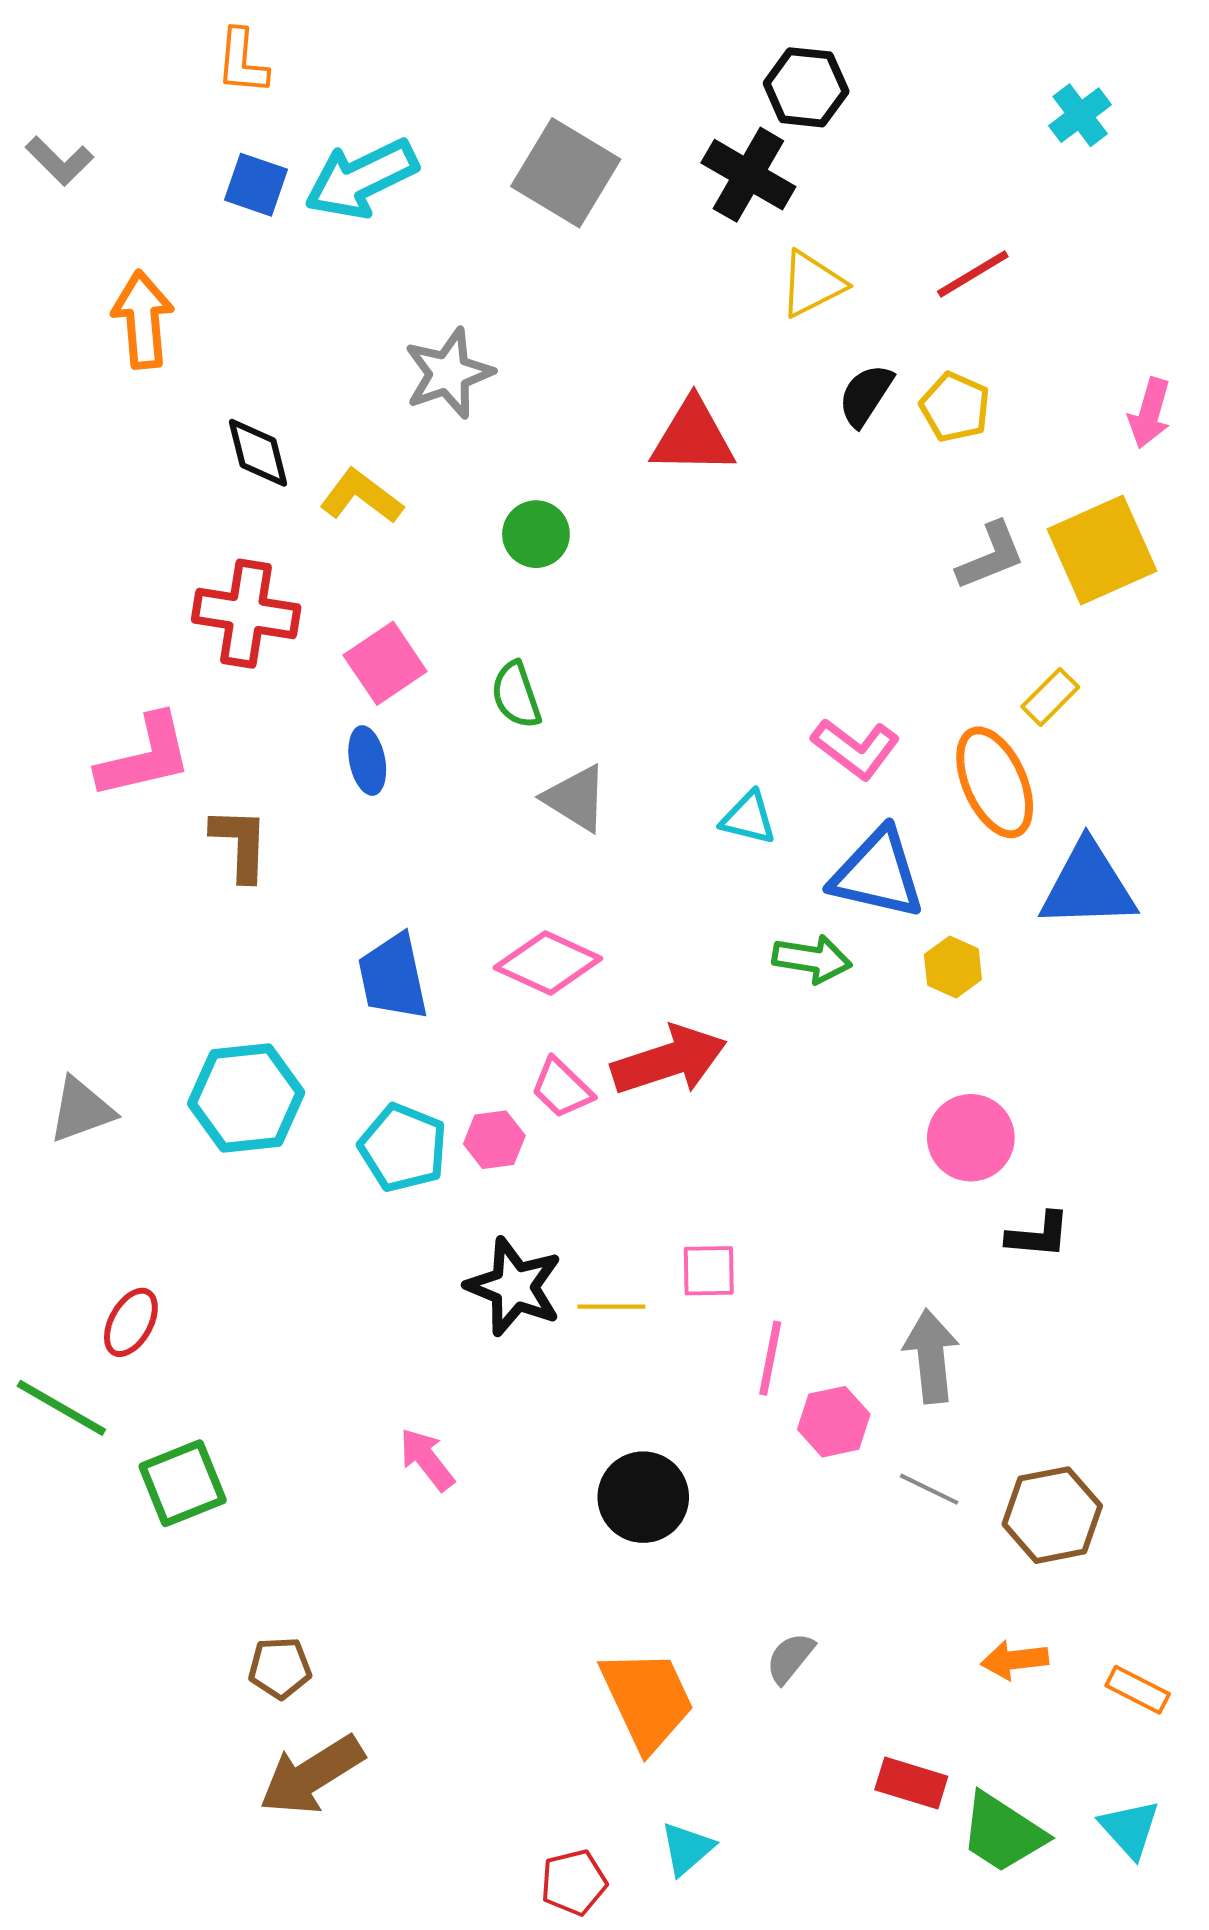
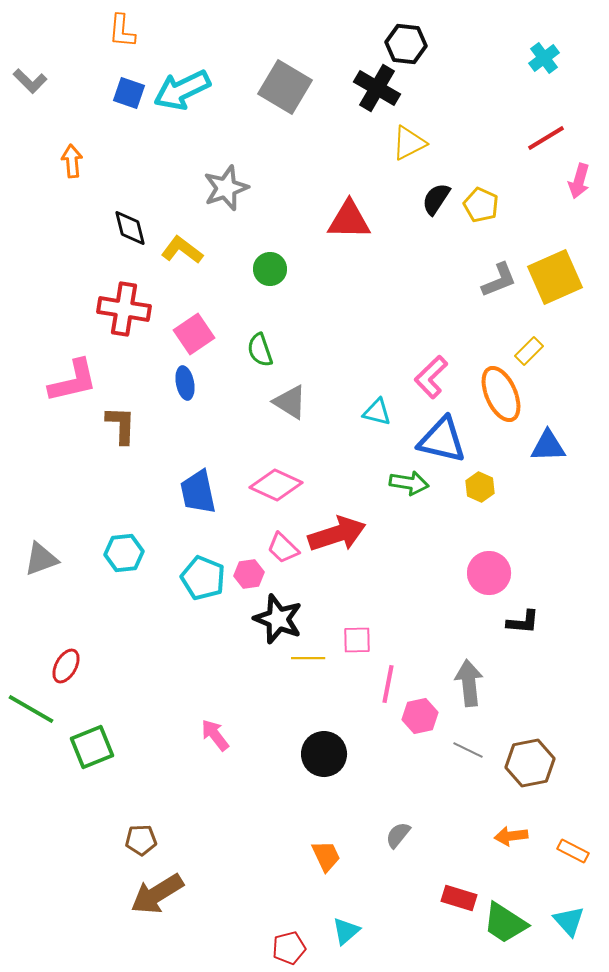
red line: (973, 274) -> (546, 138), moved
orange arrow: (143, 320) -> (72, 161), size x0.7
pink arrow: (1150, 413) -> (579, 181), moved
pink L-shape: (856, 749) -> (431, 377), turned 99
blue triangle: (1088, 886) -> (548, 446), size x0.7
cyan hexagon: (246, 1098) -> (124, 553), size x0.7
black star: (514, 1287) -> (278, 619), moved
orange trapezoid: (647, 1700) -> (326, 856), size x0.6

